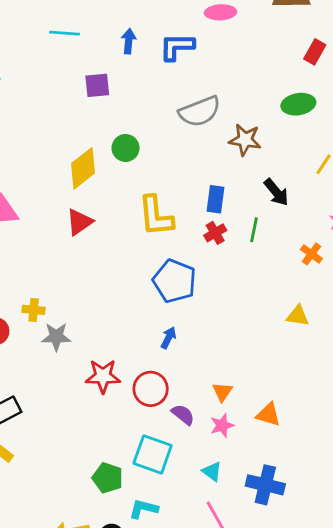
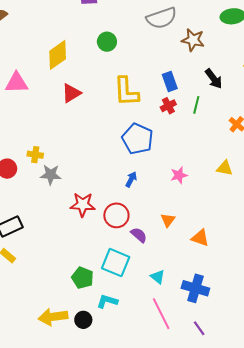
yellow diamond: (83, 168) -> (58, 55), moved
blue rectangle: (215, 199) -> (170, 82), turned -30
pink star: (222, 425) -> (179, 175), moved

